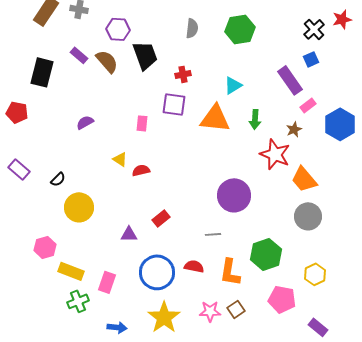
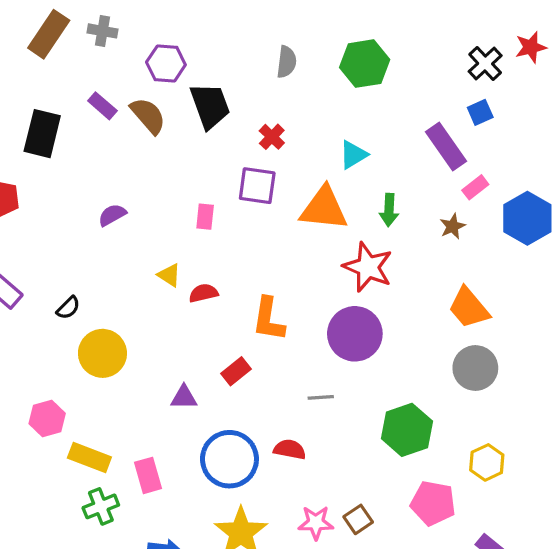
red cross: (183, 74) -> (272, 137), turned -35
red star: (275, 154) -> (368, 267), moved
orange L-shape: (230, 272) -> (269, 319), moved
pink rectangle: (107, 282) -> (148, 475), turned -35

